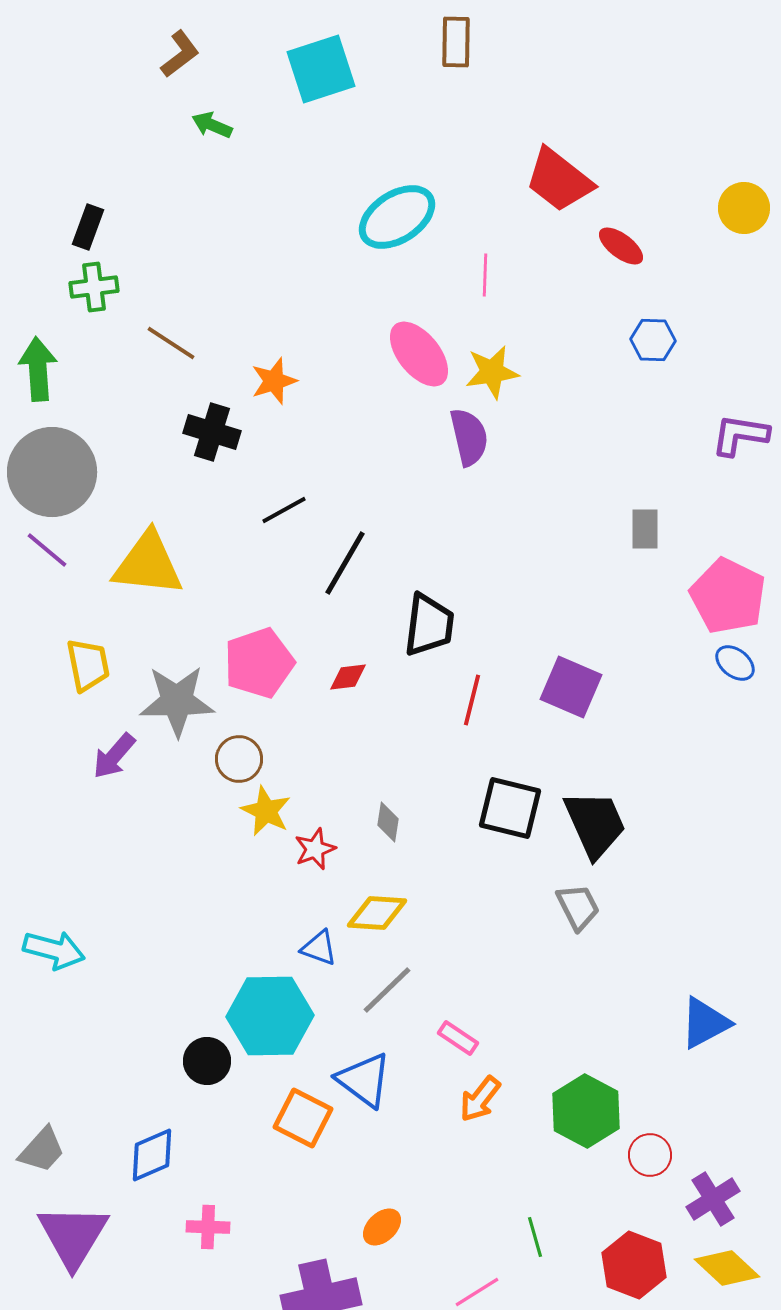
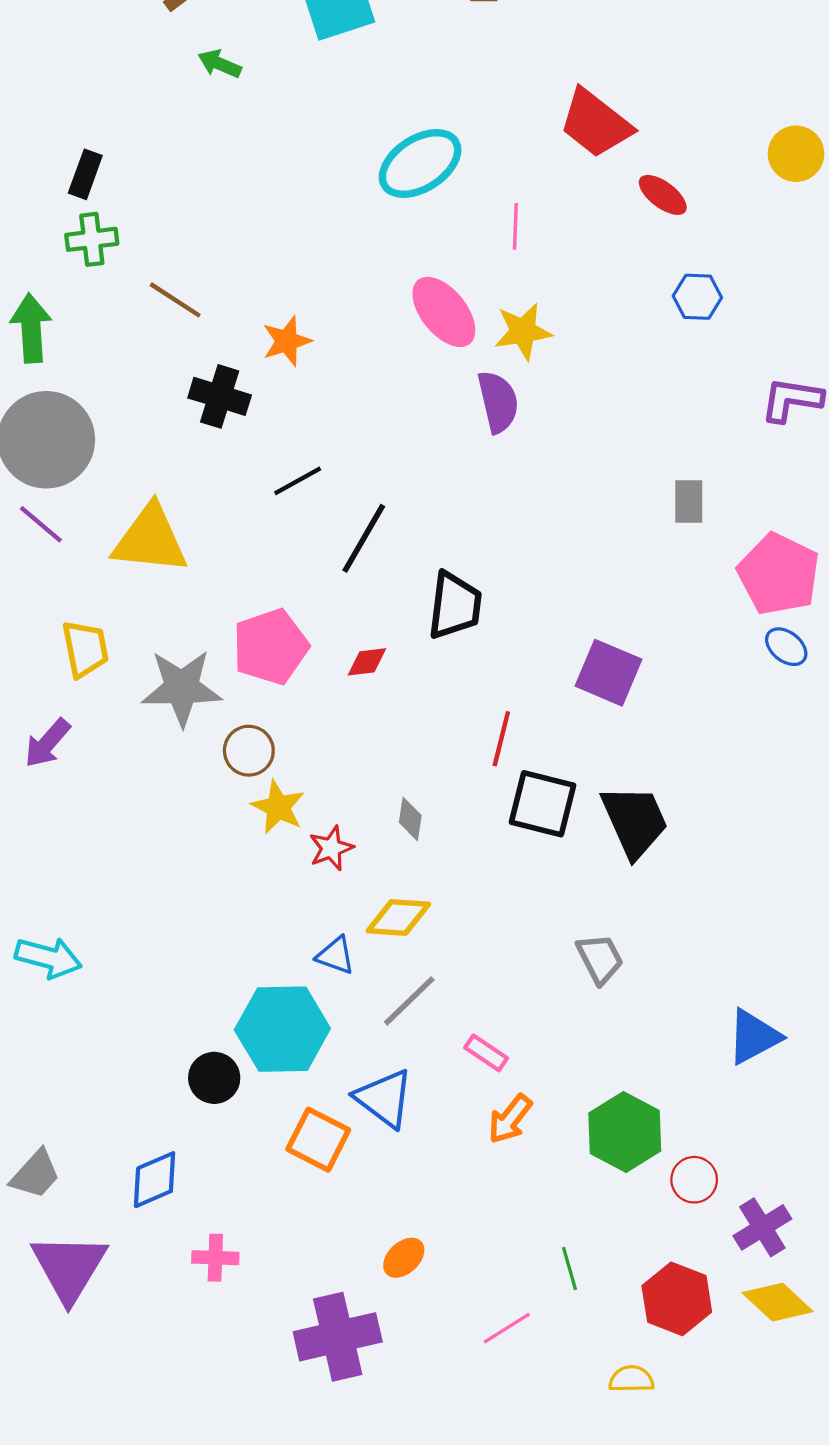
red line: (472, 700) -> (501, 739), moved
purple arrow: (114, 756) -> (47, 743), moved
gray trapezoid: (578, 907) -> (600, 959), moved

